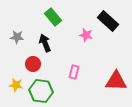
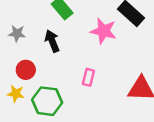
pink star: (86, 35) -> (103, 31), size x1.5
red circle: (33, 64) -> (26, 70), moved

